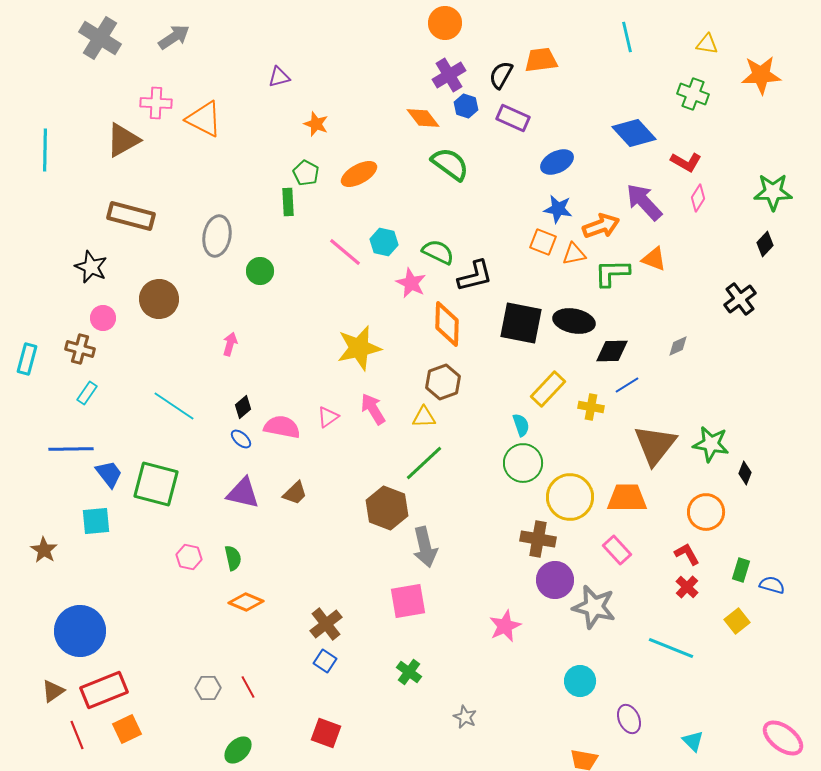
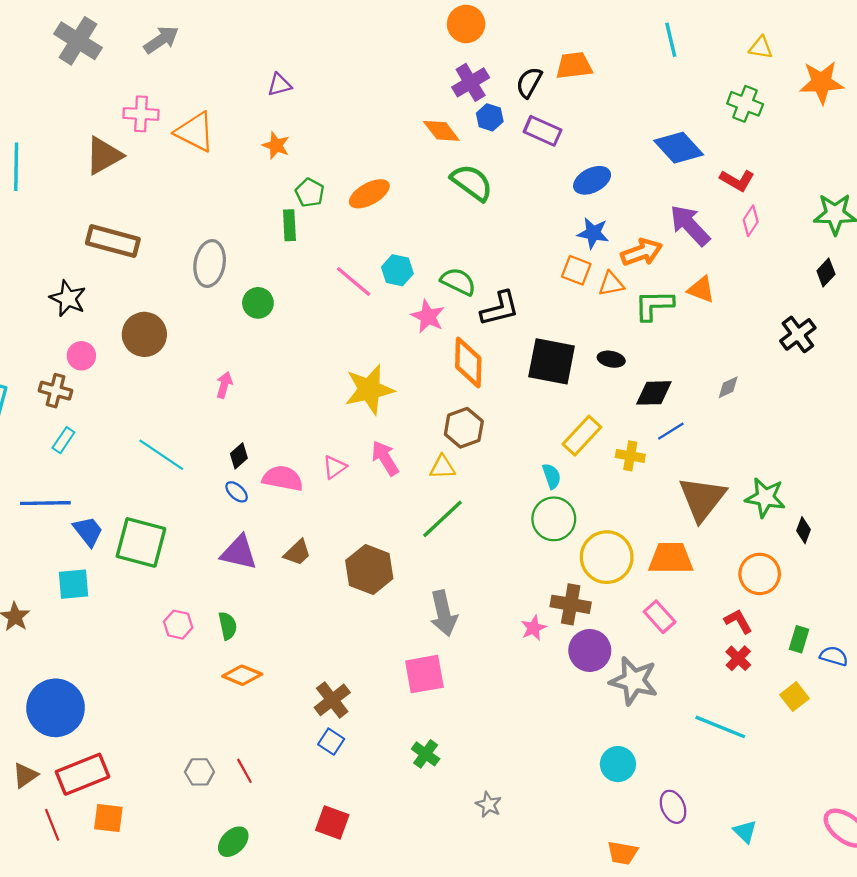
orange star: (316, 124) -> (276, 145), moved
black ellipse: (574, 321) -> (611, 359), size x0.6
brown hexagon: (387, 508) -> (369, 569), moved
pink star: (505, 626) -> (534, 628), moved, size x0.7
orange square: (127, 729) -> (108, 818), turned 32

